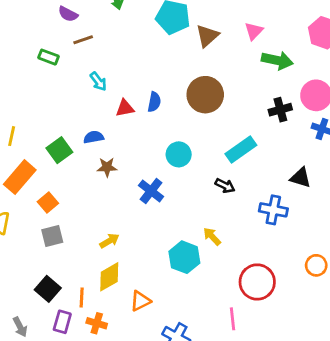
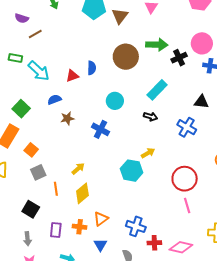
green rectangle: (49, 57) -> (15, 58), moved
green arrow: (277, 60) -> (157, 45), moved
cyan arrow: (98, 81) -> (39, 71), moved, size x1.6
green square: (59, 150) -> (21, 109), moved
blue cross: (273, 210) -> (187, 127), turned 30
yellow arrow: (212, 236) -> (148, 153), turned 112
black square: (48, 289) -> (31, 209), moved
orange line: (82, 297) -> (56, 189), moved
orange triangle: (140, 301) -> (101, 219), moved
pink line: (233, 319) -> (187, 206), moved
gray arrow: (20, 327) -> (27, 239), turned 32

